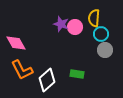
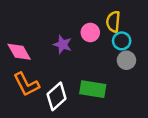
purple star: (61, 24) -> (63, 45), moved
green rectangle: (77, 74) -> (93, 89), size x1.5

